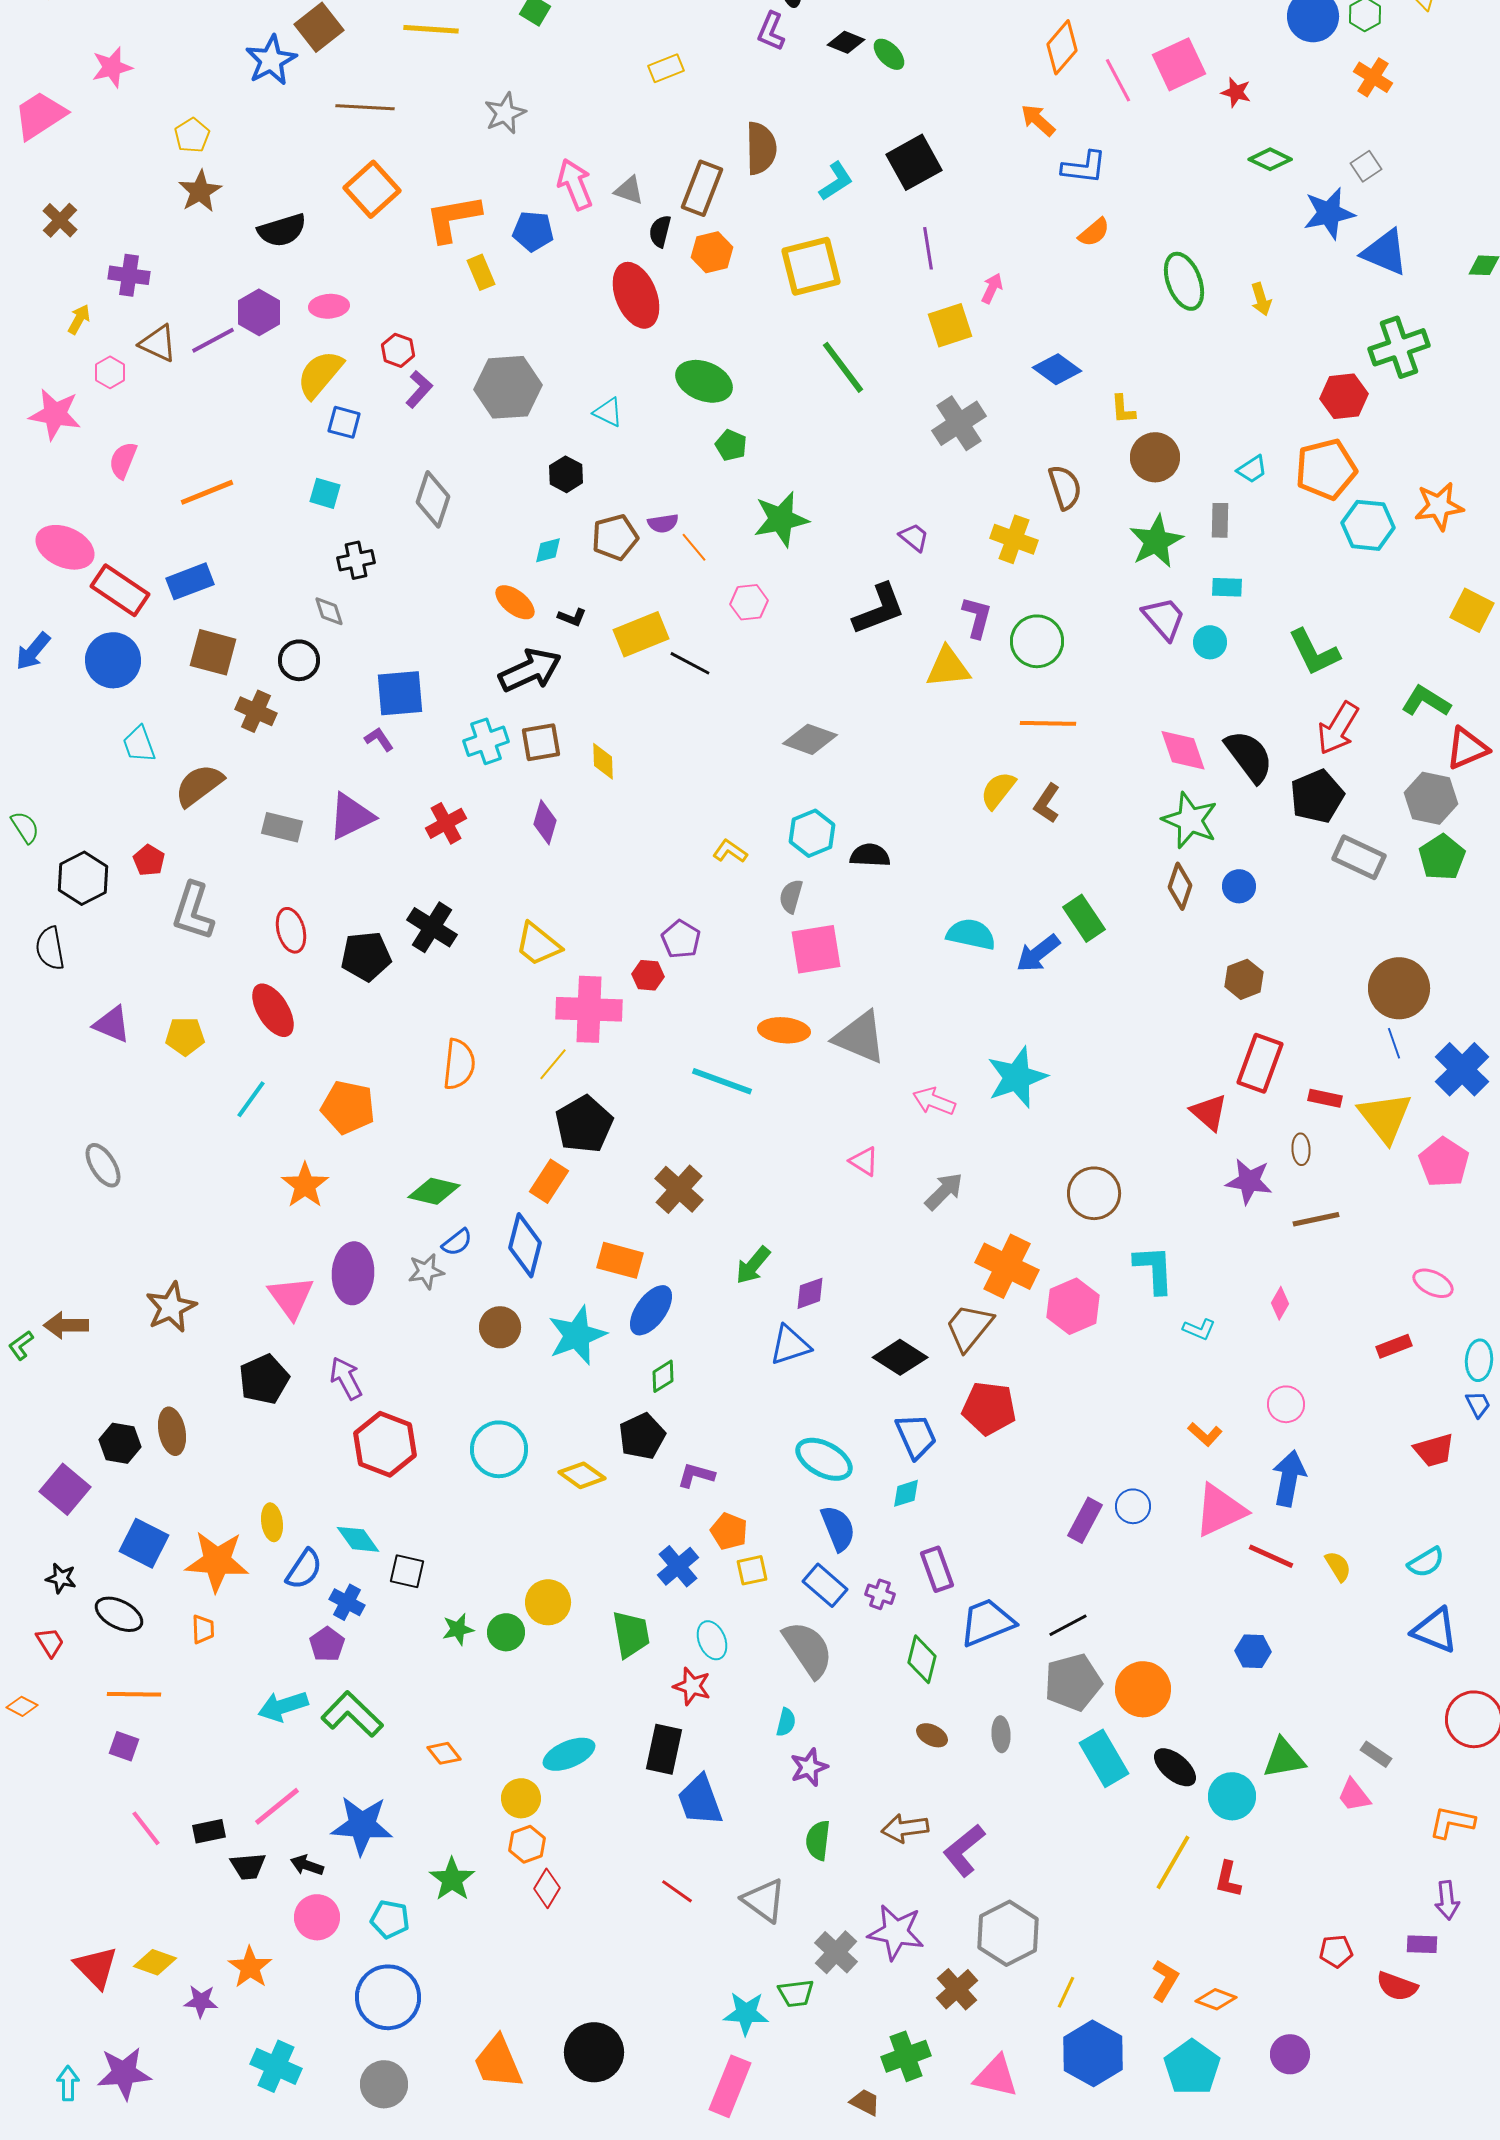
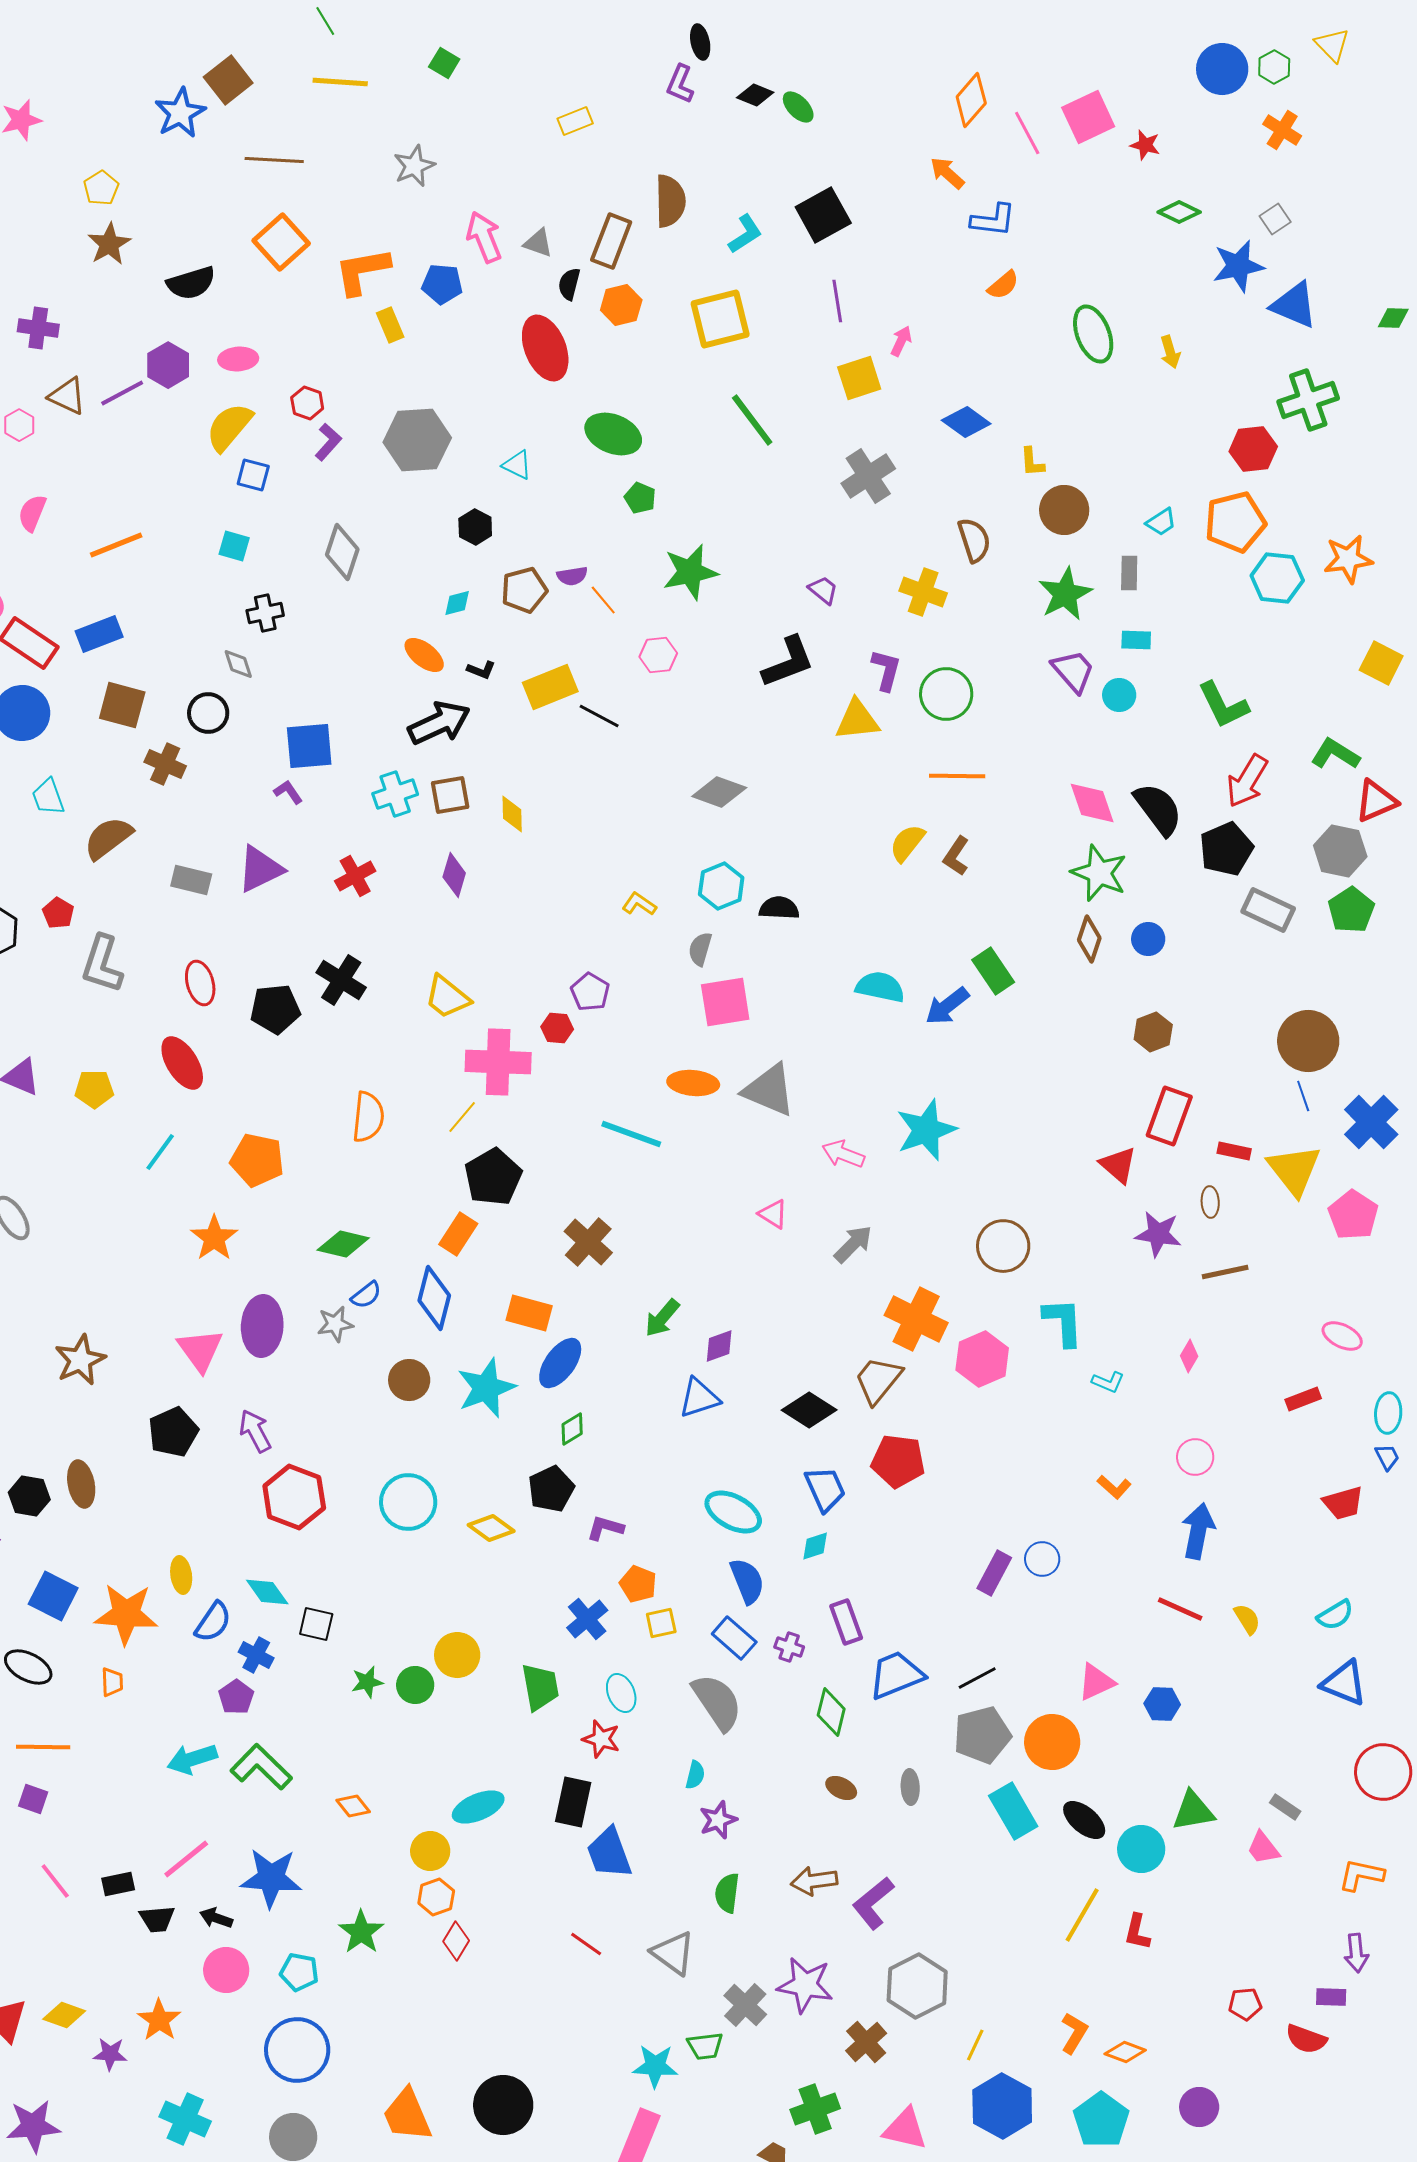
pink triangle: (1220, 1510) -> (1096, 1682), moved, size x0.7

